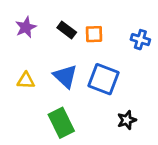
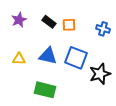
blue triangle: (65, 76) -> (48, 56), turned -30
black star: (127, 120) -> (100, 74), moved, size x1.5
green rectangle: (61, 123) -> (45, 90), turned -50

